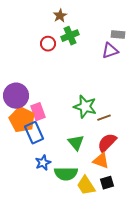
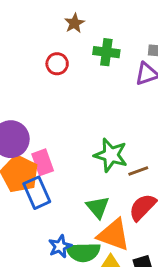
green cross: (70, 36) -> (106, 52), moved, turned 30
orange triangle: (101, 161) -> (114, 235), moved, size x1.4
blue star: (43, 163) -> (60, 246), moved

